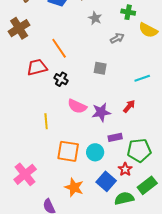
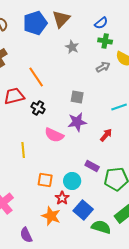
gray arrow: (117, 38) -> (103, 67), moved
purple star: (101, 112) -> (77, 122), moved
purple rectangle: (115, 137) -> (92, 166), turned 40
orange square: (68, 151) -> (45, 180), size x0.7
red star: (125, 169) -> (62, 198), moved
green semicircle: (124, 198) -> (101, 227), turned 30

